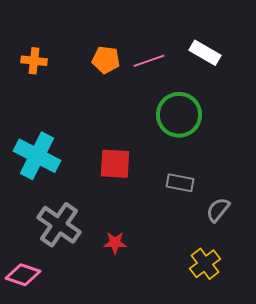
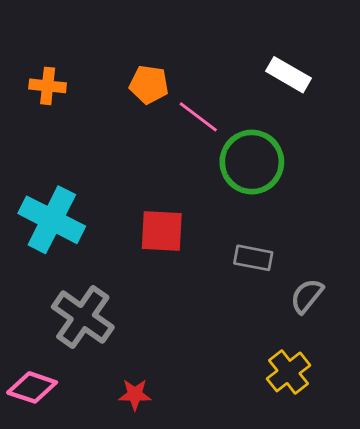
pink line: (149, 61) -> (198, 117), moved, turned 56
red star: (115, 243) -> (135, 395), moved

